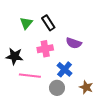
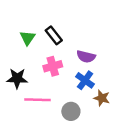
blue cross: (65, 69) -> (85, 80), moved
brown star: (86, 87) -> (102, 98), moved

